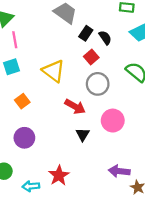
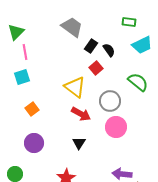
yellow triangle: (53, 71) -> (75, 87), moved
gray circle: (98, 84) -> (110, 101), moved
black triangle: (83, 135) -> (79, 143), moved

